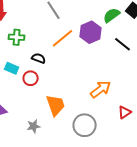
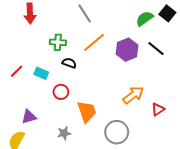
purple hexagon: (91, 32) -> (127, 50), moved
green cross: (17, 37) -> (58, 42), moved
red circle: (31, 78) -> (61, 92), moved
red triangle: (125, 112) -> (158, 109), moved

